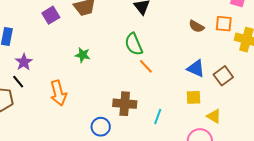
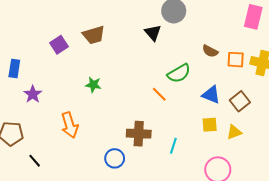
orange square: (224, 24) -> (236, 60), moved
green semicircle: (134, 44) -> (179, 73), moved, turned -95
black line: (18, 82) -> (35, 161), moved
yellow triangle: (214, 116) -> (234, 132), moved, turned -49

